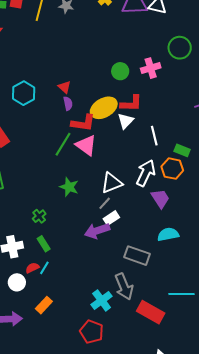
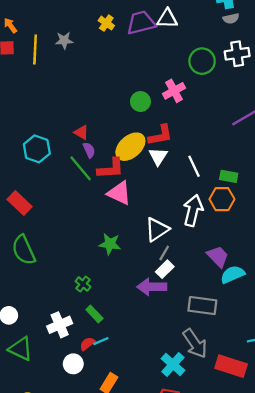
green line: (63, 144) -> (81, 168), moved, turned -60
purple trapezoid: (160, 199) -> (218, 256), moved
gray line: (105, 203) -> (164, 253), moved
purple arrow: (97, 231) -> (152, 287), turned 30
cyan line: (44, 268) -> (101, 341), turned 48

